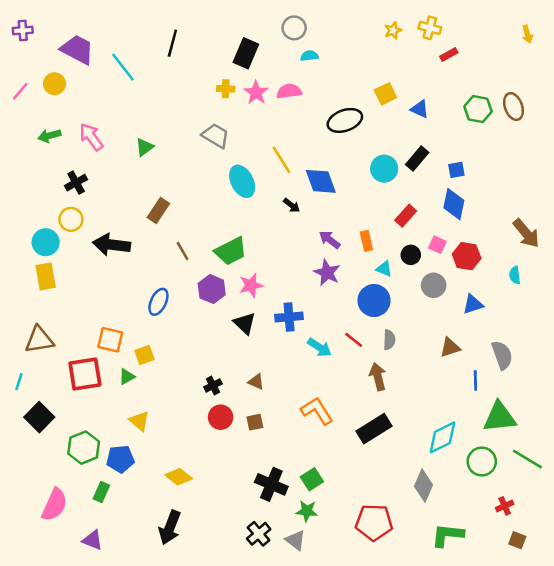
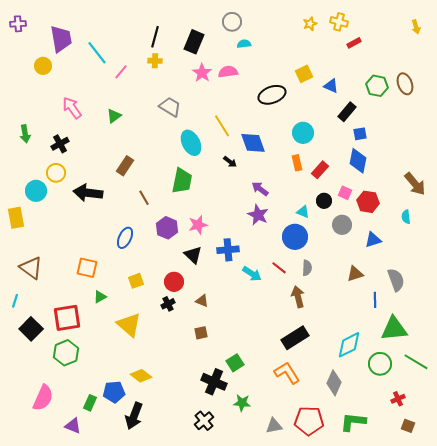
black line: (172, 43) -> (155, 37), moved
purple trapezoid: (77, 49) -> (61, 39), turned 52
yellow cross: (226, 89) -> (155, 61), moved
pink line: (20, 91) -> (121, 72), moved
green arrow: (49, 136) -> (25, 134), moved, turned -84
black rectangle: (417, 158) -> (347, 112), moved
orange rectangle: (366, 241) -> (297, 163), moved
green trapezoid: (231, 251) -> (182, 181), moved, turned -52
yellow rectangle: (46, 276) -> (16, 218), moved
brown triangle: (39, 340) -> (31, 268), turned 45
yellow square: (144, 355) -> (136, 281), moved
red square: (85, 374) -> (67, 318), moved
orange L-shape: (317, 411) -> (287, 373), moved
red circle: (221, 417) -> (174, 282), moved
yellow triangle: (139, 421) -> (129, 325), moved, size x1.5
blue pentagon: (120, 459) -> (114, 392), moved
green square: (312, 479) -> (235, 363), moved
green rectangle: (101, 492) -> (90, 403), moved
red pentagon: (374, 522) -> (309, 421), moved
gray triangle: (295, 540) -> (274, 426), moved, turned -48

